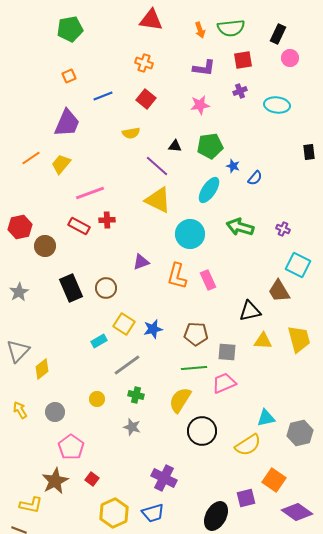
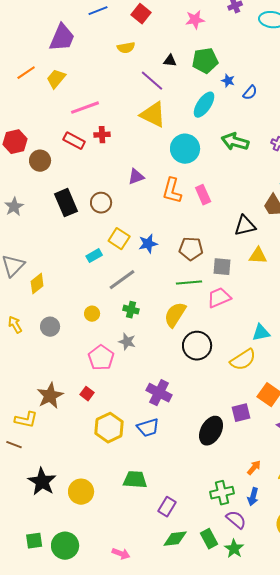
pink pentagon: (71, 447) -> (101, 358), moved

